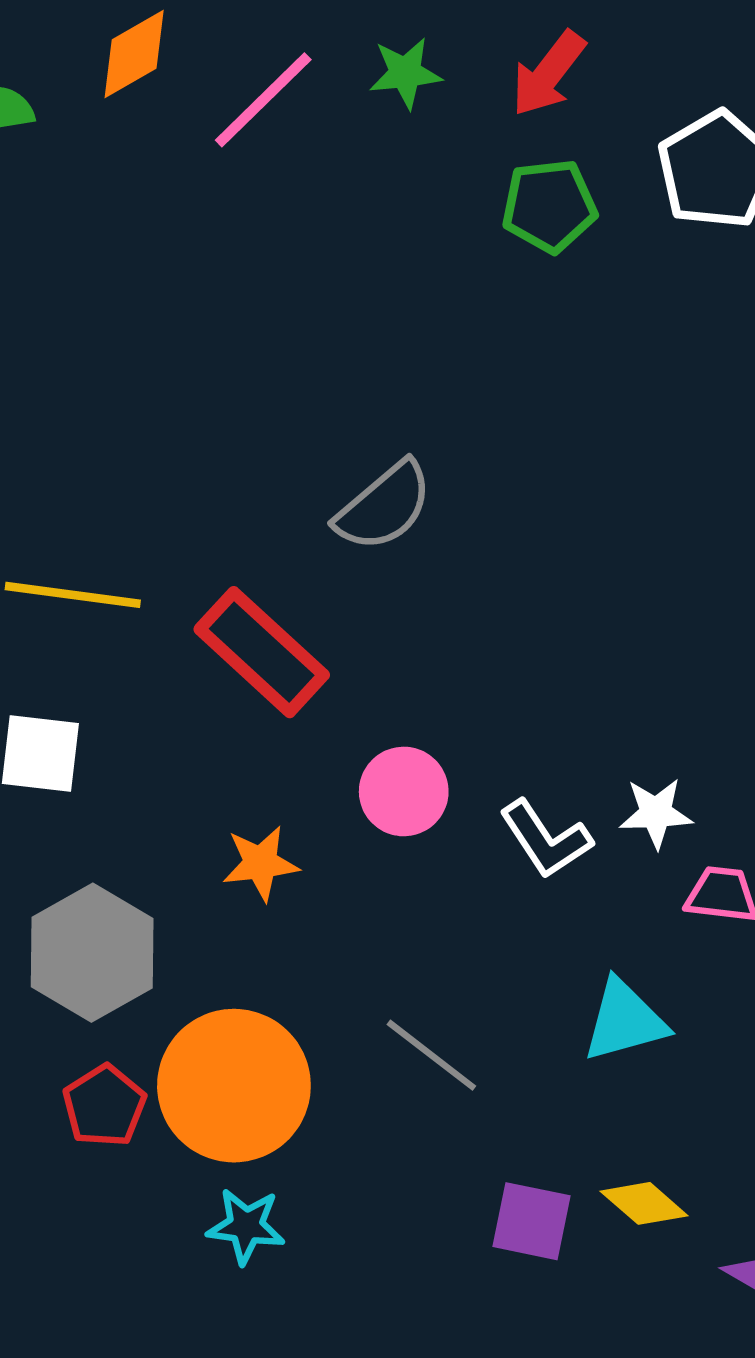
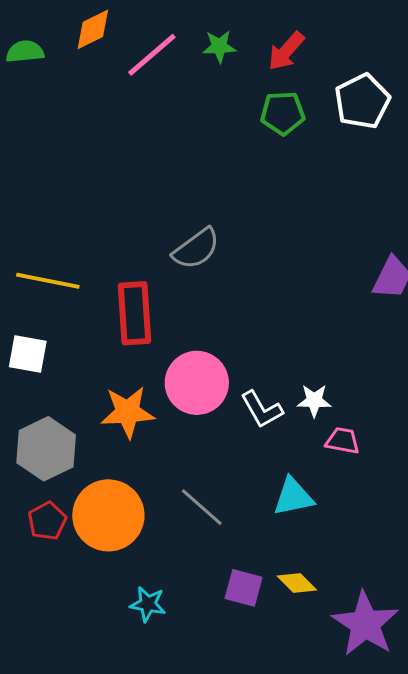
red rectangle: (262, 652) -> (135, 313), turned 40
pink circle: (404, 791) -> (197, 383), size x1.5
orange star: (260, 863) -> (128, 412), size x1.5
cyan star: (246, 1226) -> (148, 604), moved

